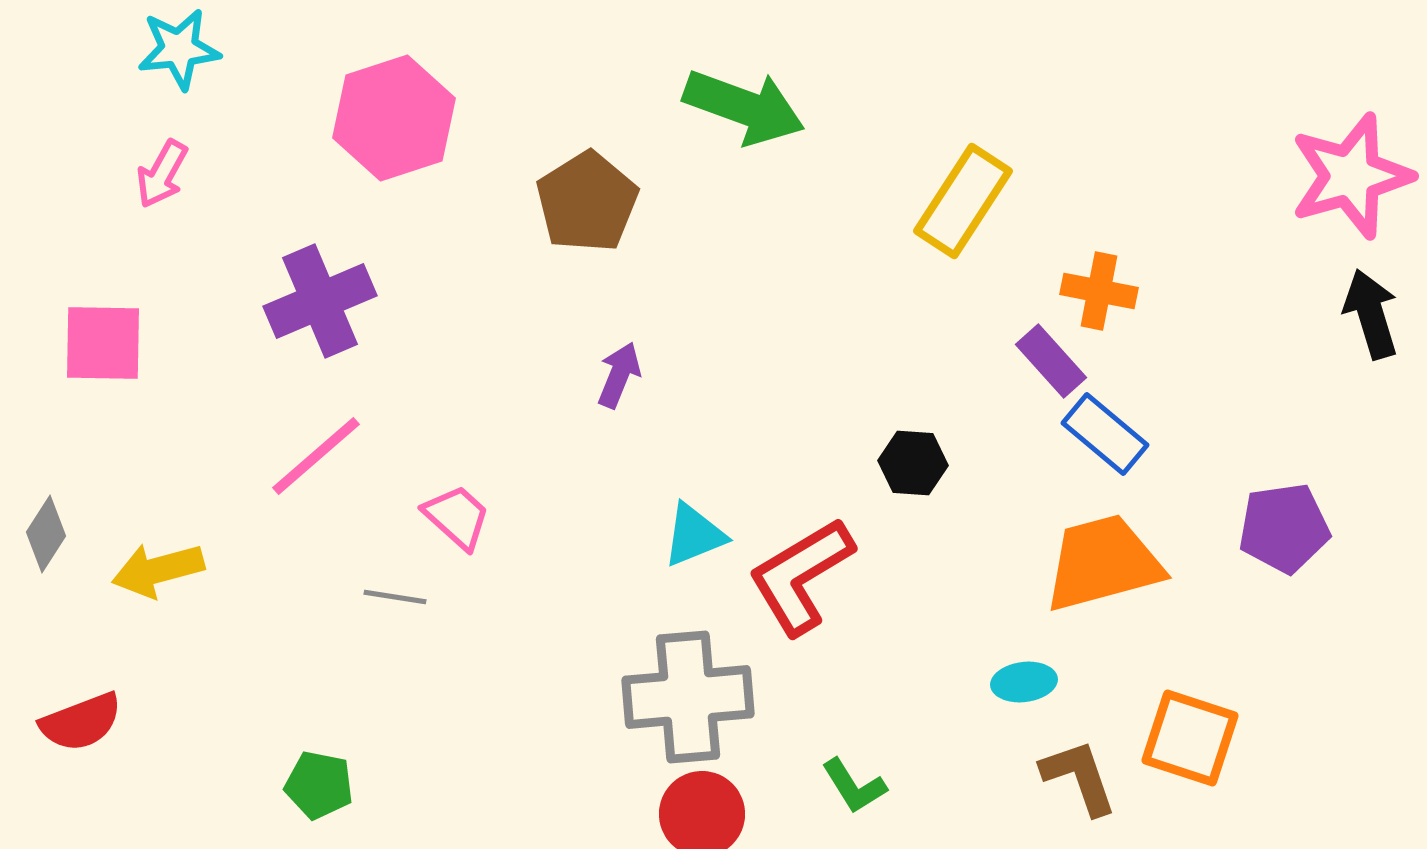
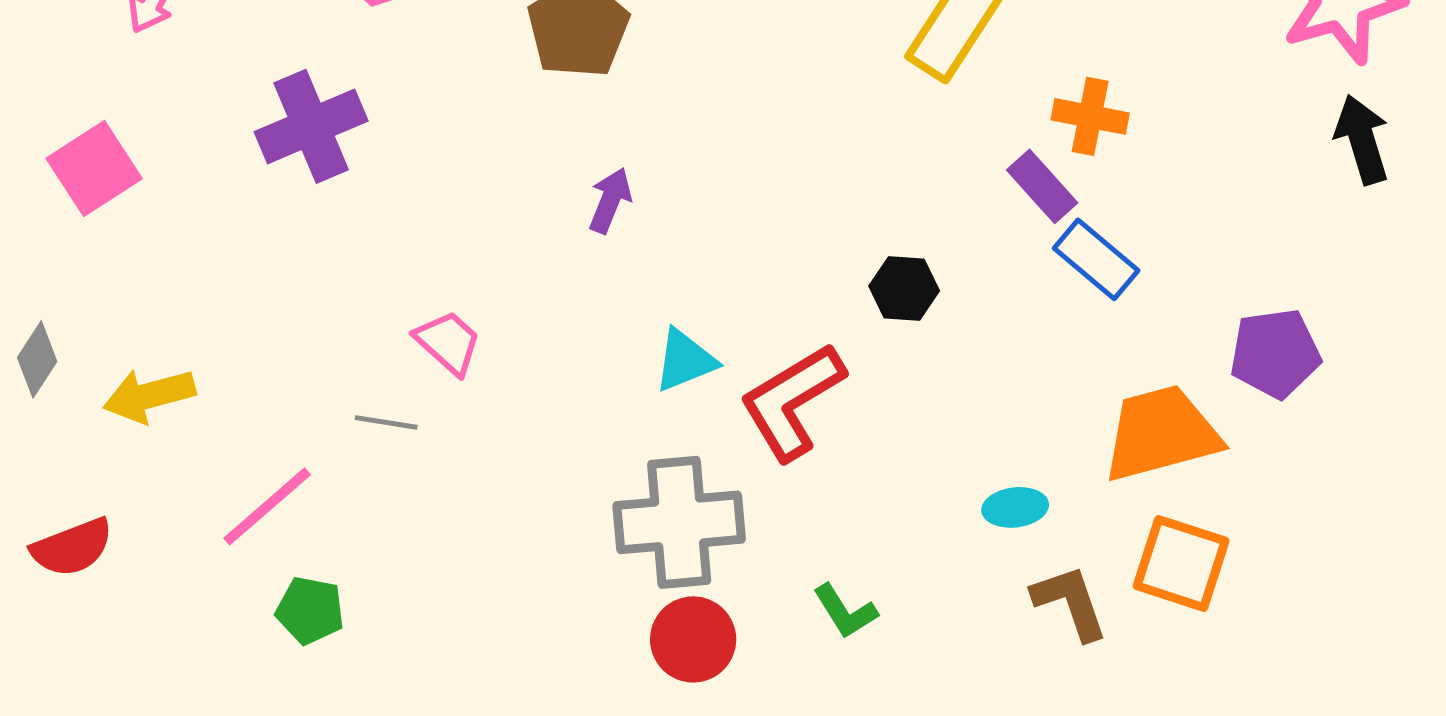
pink square: (103, 343) -> (94, 168), turned -34
pink line: (316, 456) -> (267, 506), moved
orange trapezoid: (1103, 563) -> (1161, 433), moved

